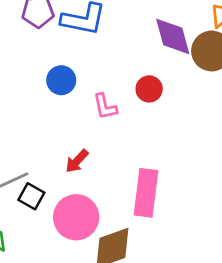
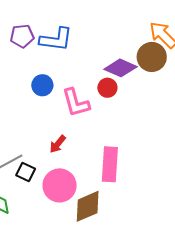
purple diamond: (173, 36) -> (120, 68), moved, turned -48
pink L-shape: (105, 107) -> (76, 103), size x1.5

